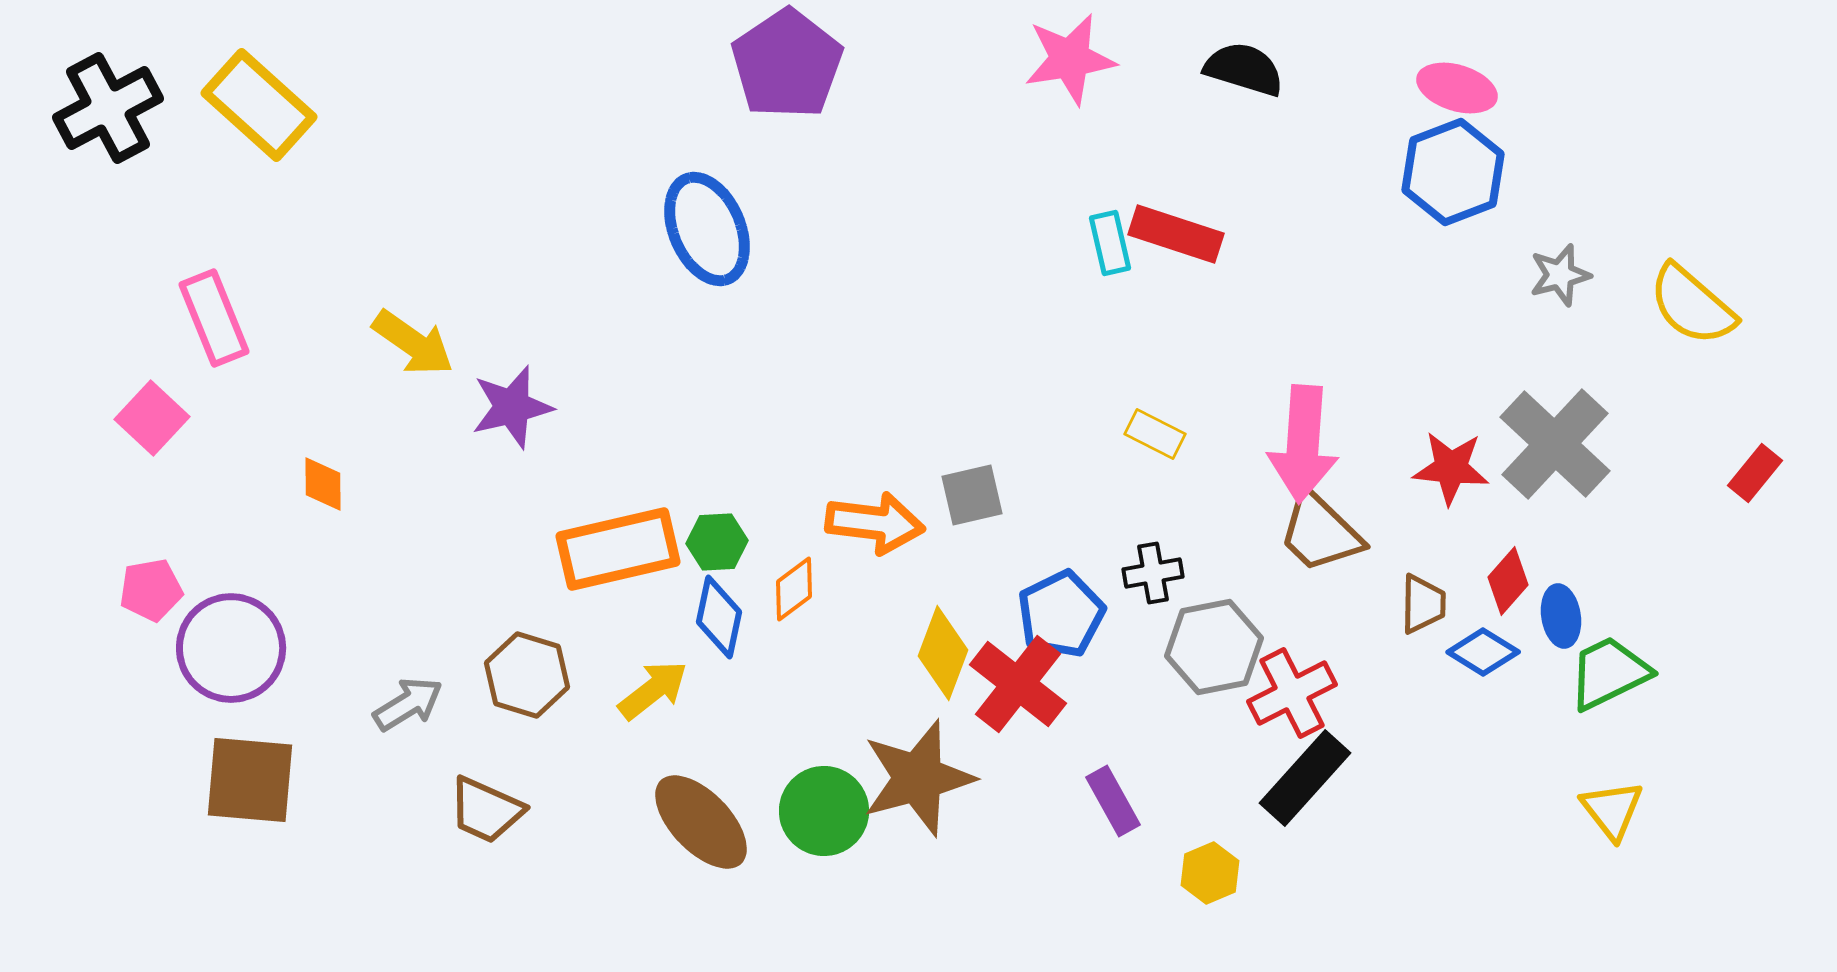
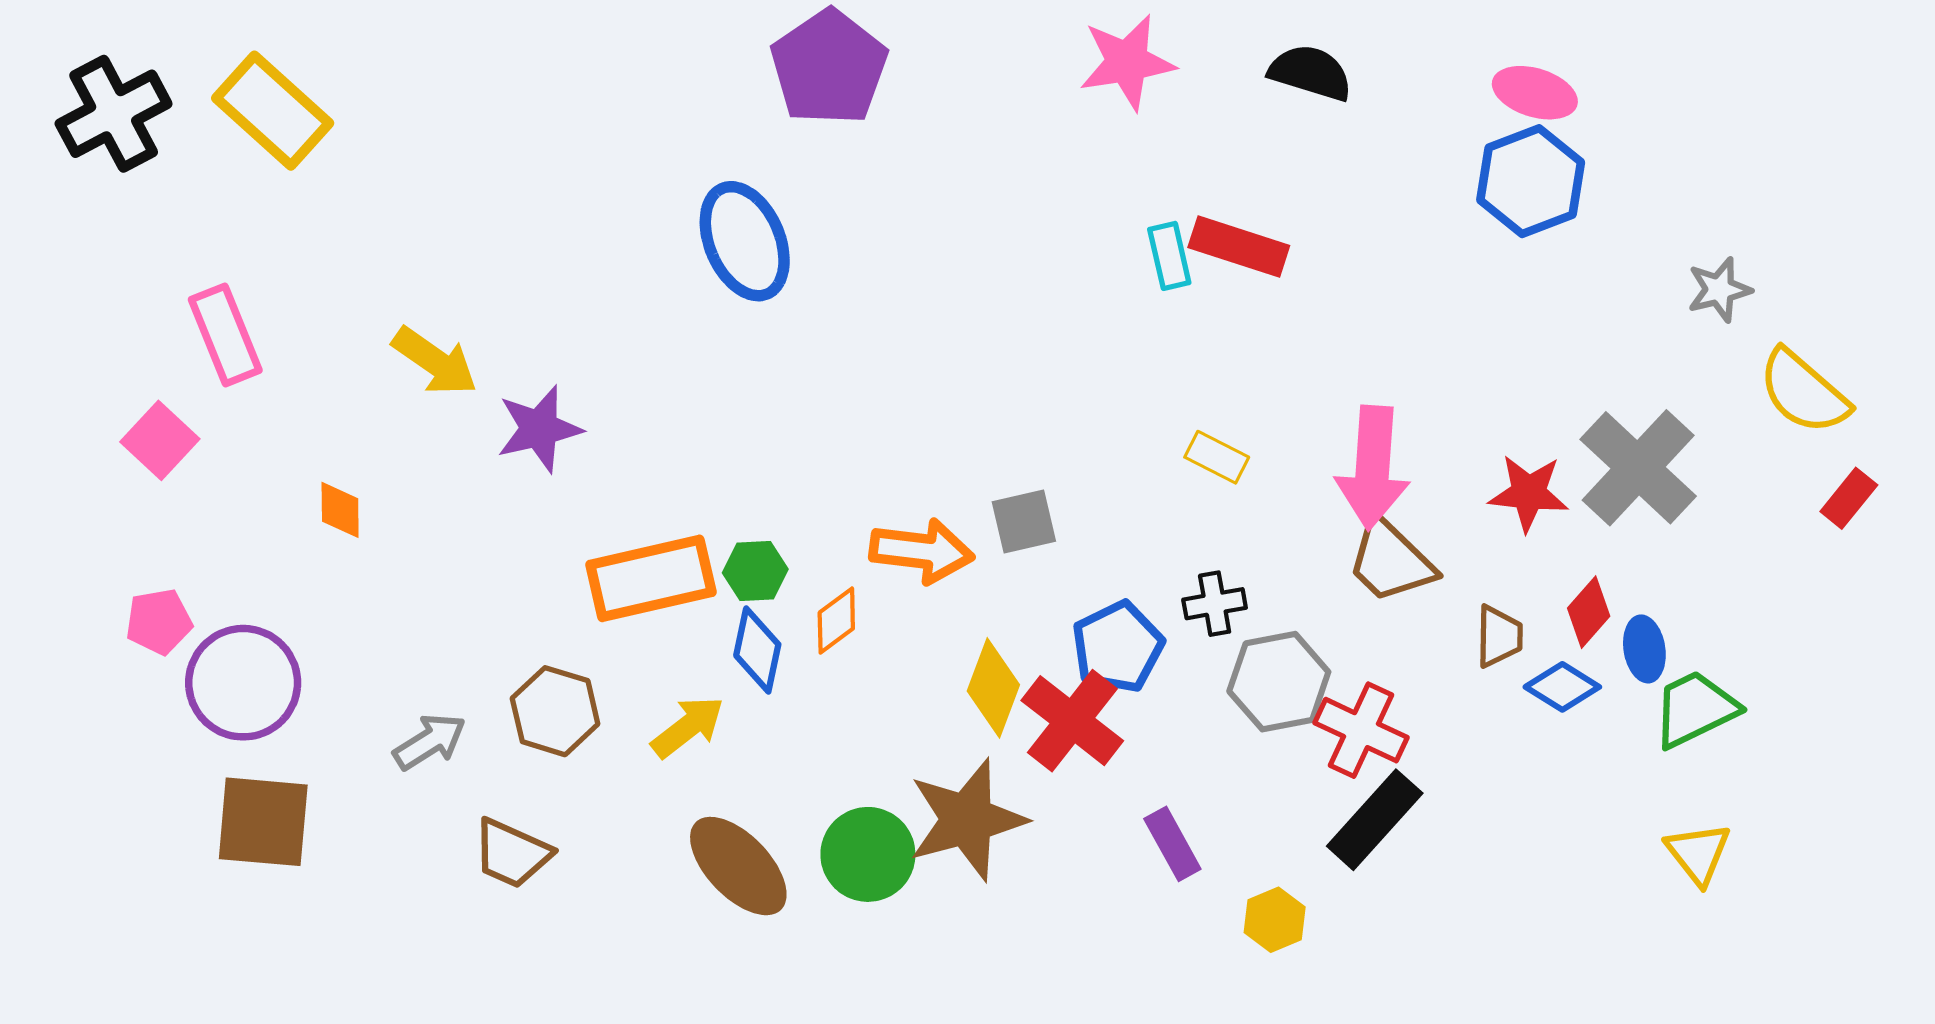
gray star: (1560, 275) -> (1719, 290), moved
yellow semicircle: (1692, 305) -> (1804, 392), moved
red cross: (1292, 693) -> (1361, 730), turned -38

